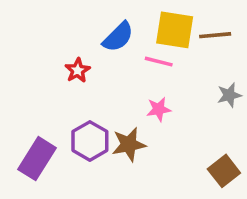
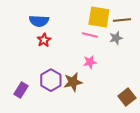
blue semicircle: (118, 37) -> (39, 21), moved, turned 48
gray star: (229, 95) -> (116, 38), moved
purple rectangle: (37, 159) -> (21, 90), size x0.7

